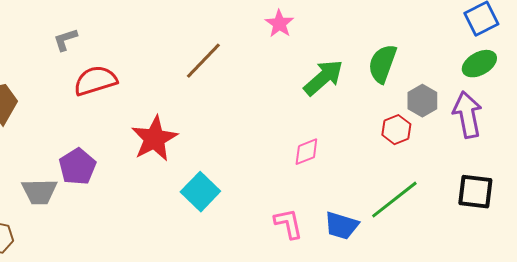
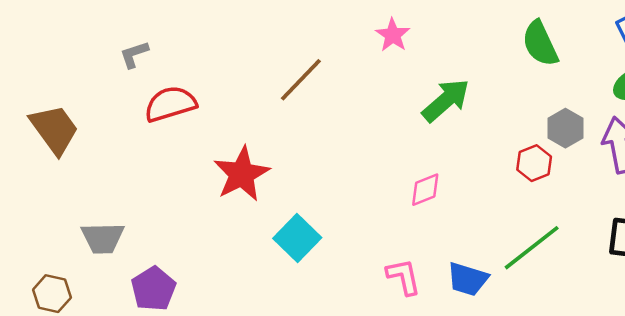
green semicircle: (382, 64) -> (540, 44), moved, turned -45
purple pentagon: (77, 167) -> (153, 289), moved

